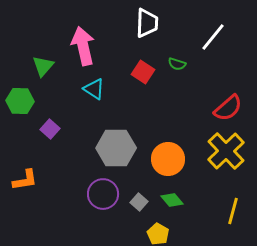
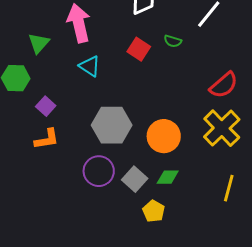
orange L-shape: (25, 180) -> (47, 139), moved
green diamond: (172, 200) -> (168, 177), turned -50
gray square: (139, 202) -> (135, 179), size x1.4

